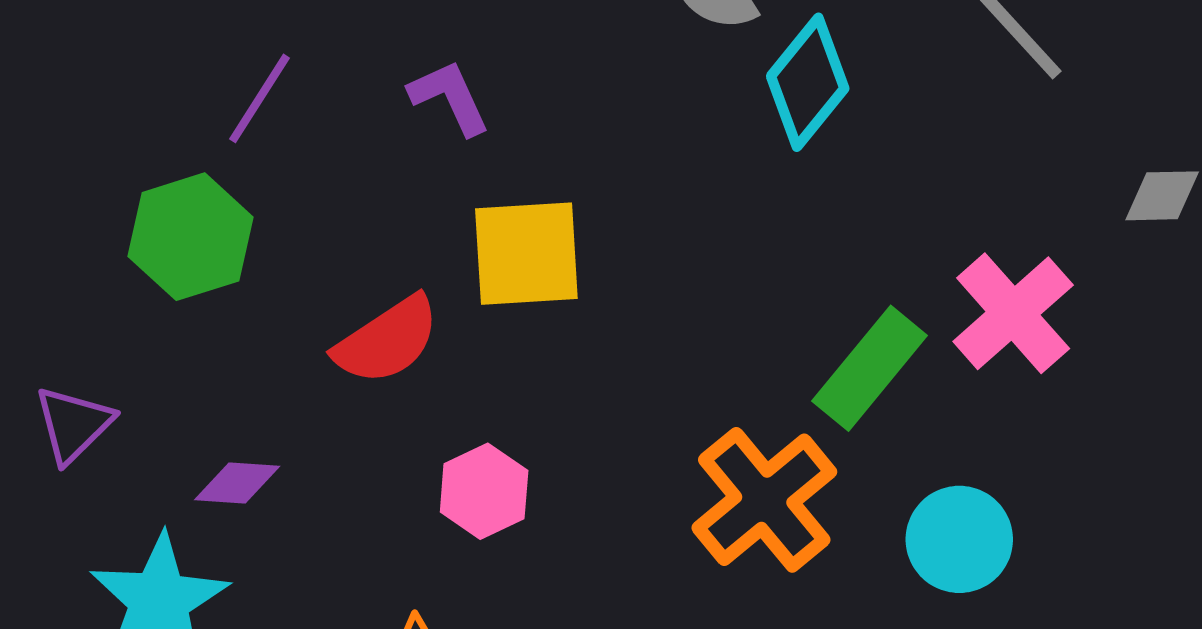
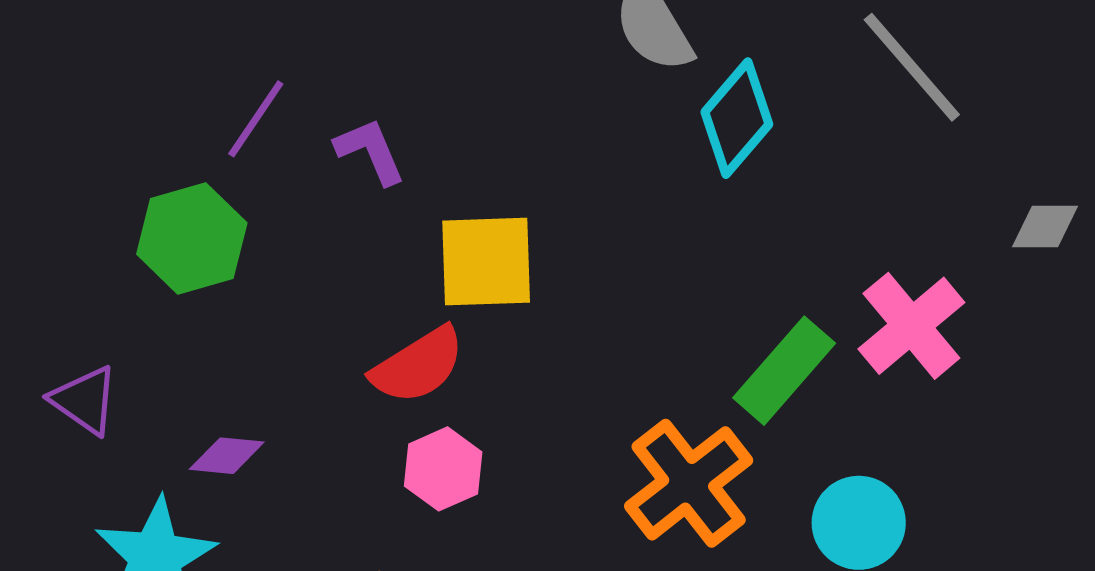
purple L-shape: (450, 97) -> (370, 151), moved
red semicircle: (387, 340) -> (418, 365), moved
purple triangle: (73, 424) -> (85, 400), turned -42

